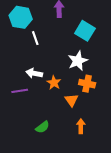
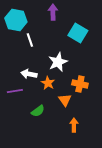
white star: (78, 61) -> (58, 62), moved
green semicircle: (42, 127) -> (38, 111), moved

